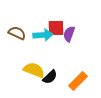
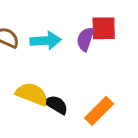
red square: (56, 28) -> (104, 28), moved
black semicircle: (50, 77) -> (56, 105), turned -105

